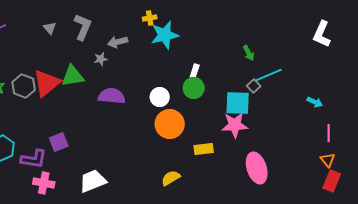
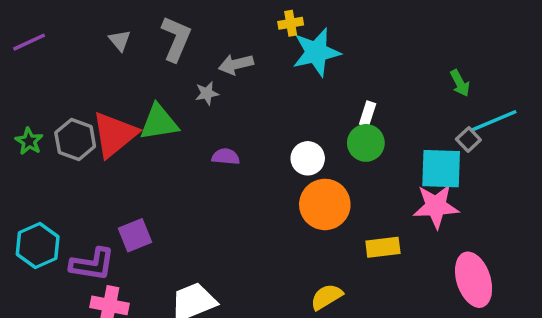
purple semicircle: (112, 96) -> (226, 157), size x0.6

